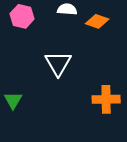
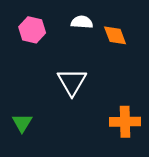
orange diamond: (97, 21) -> (115, 35), turned 50

